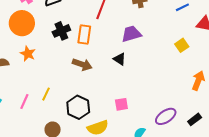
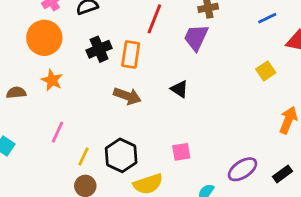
purple trapezoid: (131, 34) -> (196, 37), moved, turned -50
yellow line: (46, 94) -> (83, 156), moved
pink line: (24, 102) -> (58, 132), moved

